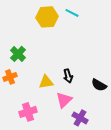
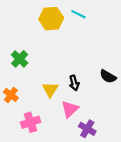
orange cross: (10, 77) -> (11, 95), moved, turned -32
yellow triangle: (46, 82) -> (50, 89), turned -49
black semicircle: (99, 85) -> (108, 76), moved

